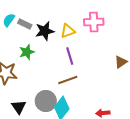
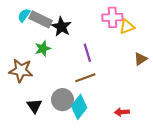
gray rectangle: (25, 24) -> (41, 19), size x1.5
black star: (45, 31) -> (61, 27), turned -30
yellow triangle: (68, 31) -> (127, 27), moved

